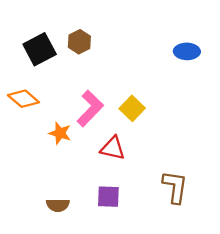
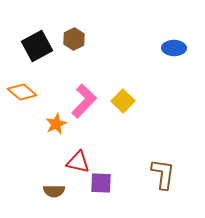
orange star: (60, 133) -> (56, 124), turned 30
red triangle: (113, 148) -> (78, 162), moved

